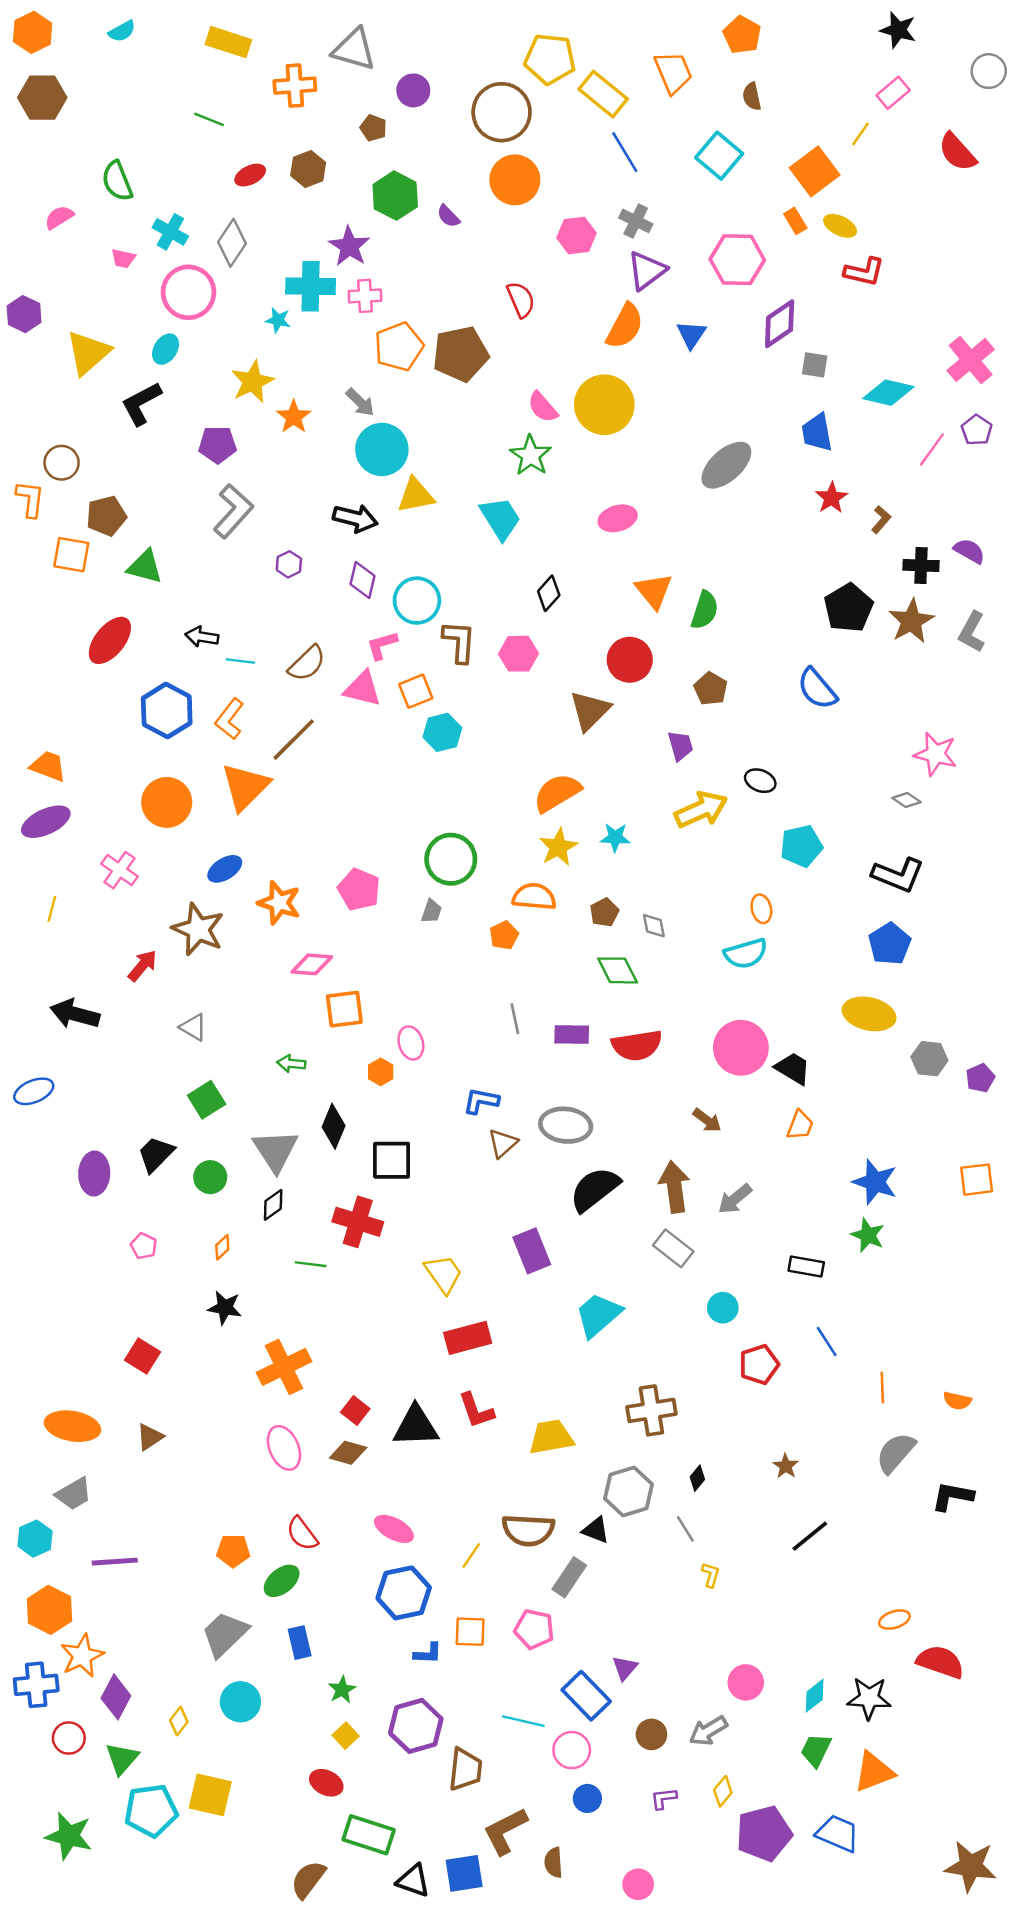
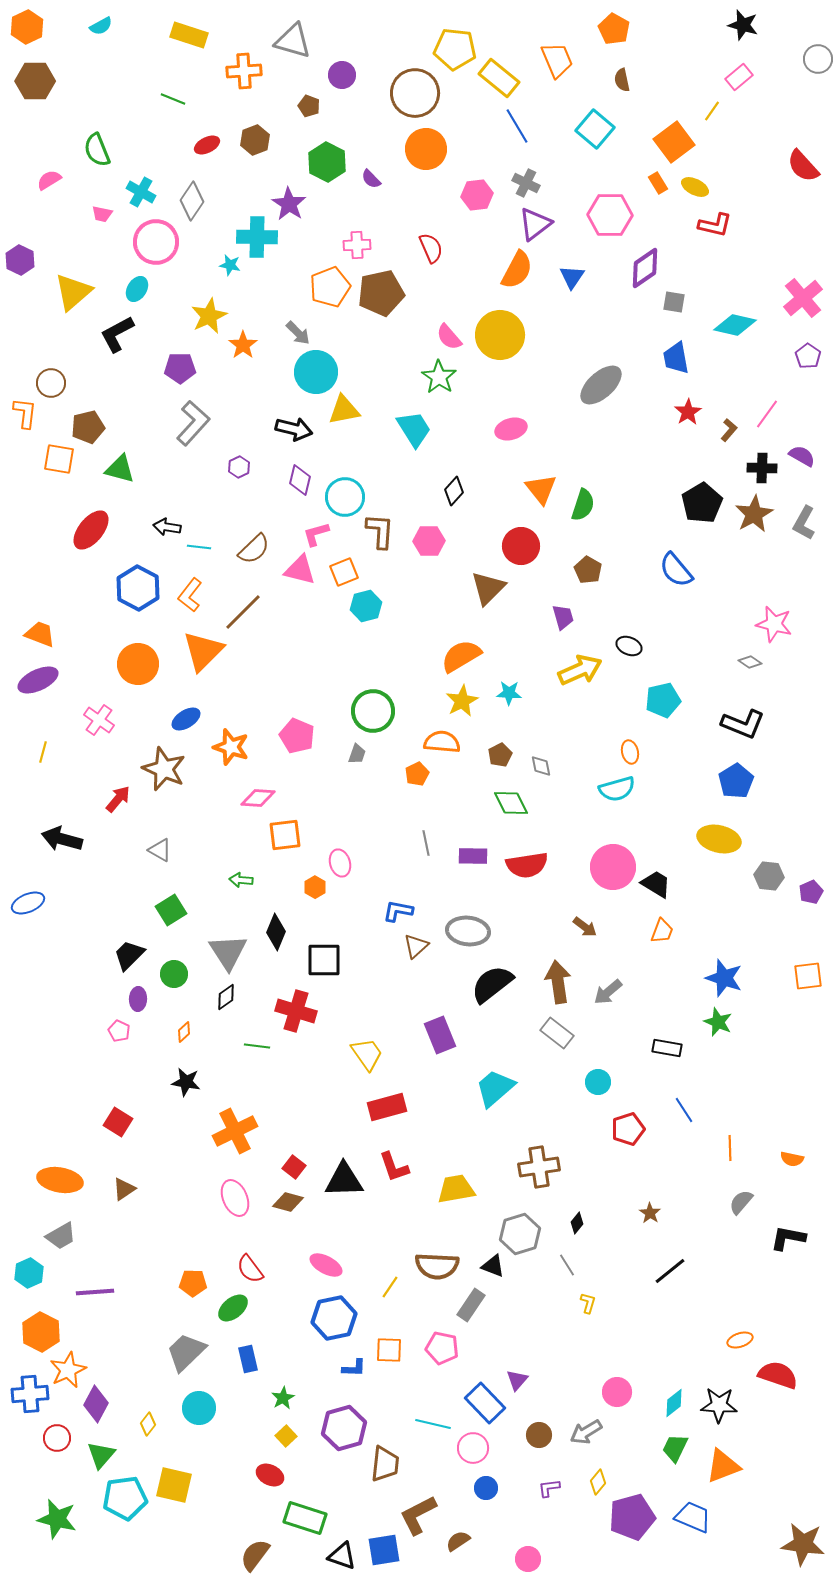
red semicircle: (957, 152) -> (803, 166), moved
pink cross: (365, 296) -> (357, 245), moved
pink line: (932, 449) -> (767, 414), moved
purple ellipse: (94, 1174) -> (138, 999), moved, size x0.7
gray semicircle: (896, 1453) -> (741, 1202), size x0.7
brown semicircle: (554, 1863) -> (458, 1541), turned 60

